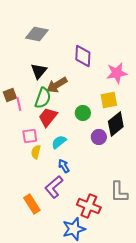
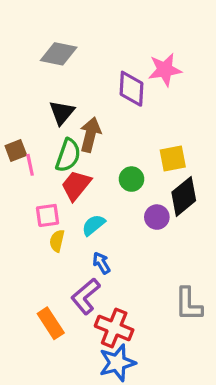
pink star: (117, 73) -> (165, 70), moved
brown arrow: (57, 85) -> (90, 135), turned 135
red cross: (89, 206) -> (114, 328), moved

